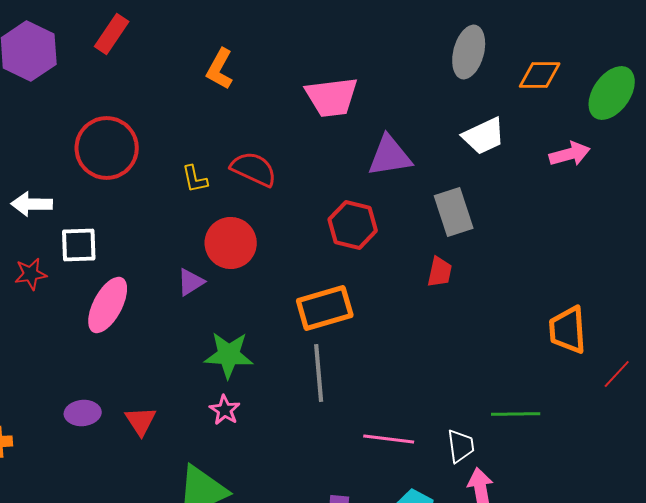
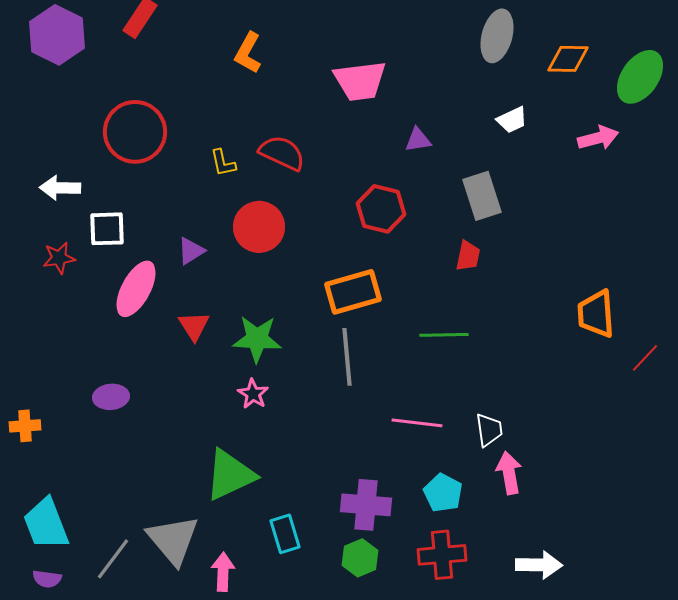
white trapezoid: (484, 136) -> (512, 120), size x0.7
purple triangle: (390, 156) -> (418, 140), size x0.6
purple triangle: (191, 282) -> (191, 251), moved
green line: (516, 414) -> (444, 335), moved
red triangle: (141, 421) -> (194, 326), moved

